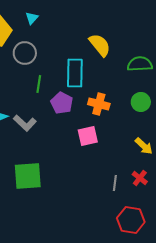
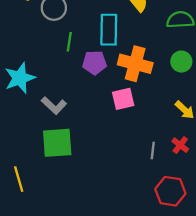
purple pentagon: (62, 103) -> (95, 63), turned -30
orange cross: (99, 104) -> (135, 64), size x1.4
gray L-shape: (25, 123) -> (54, 105), moved

